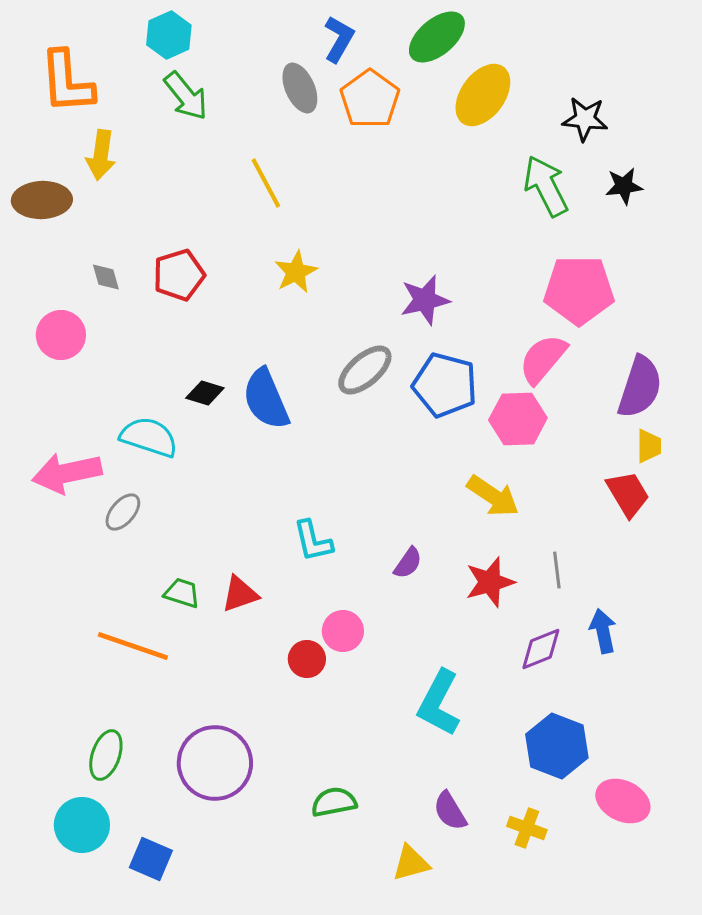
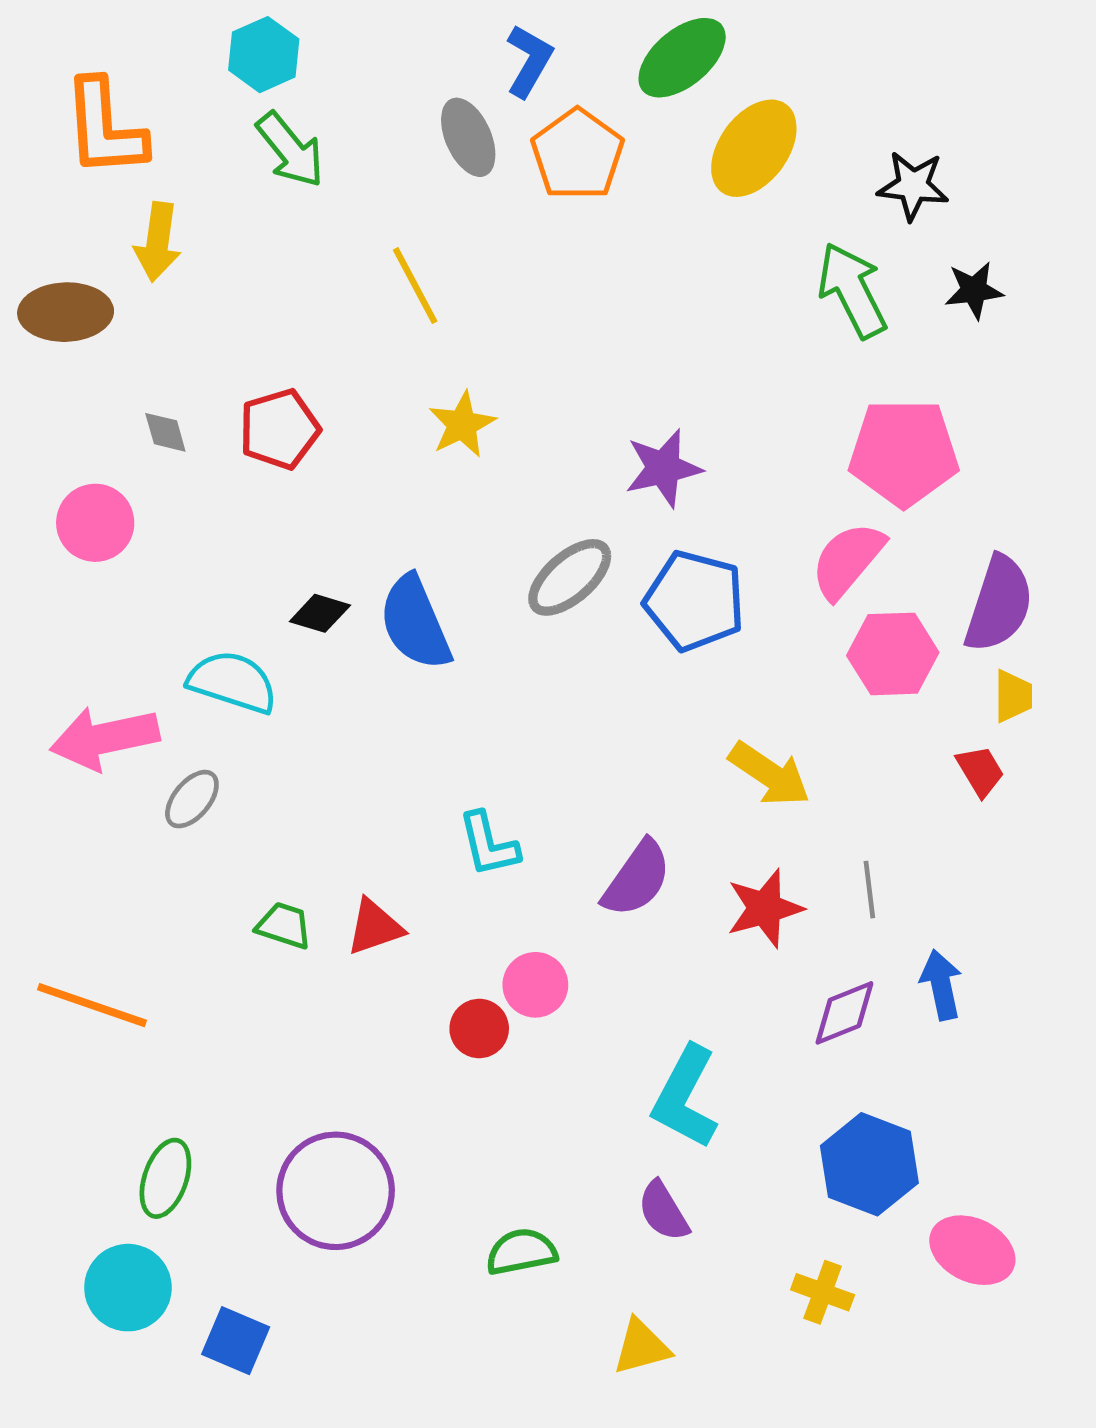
pink hexagon: (518, 419) -> (893, 654), moved
red trapezoid: (628, 494) -> (980, 771), size x0.7
purple semicircle: (408, 563) -> (637, 879), size x1.6
orange line: (133, 646) -> (92, 1005), moved
purple semicircle: (450, 811) -> (663, 1211), moved

